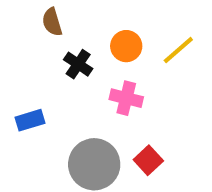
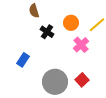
pink cross: (126, 98) -> (81, 45), moved, turned 35
blue rectangle: (30, 120) -> (23, 60), turned -40

